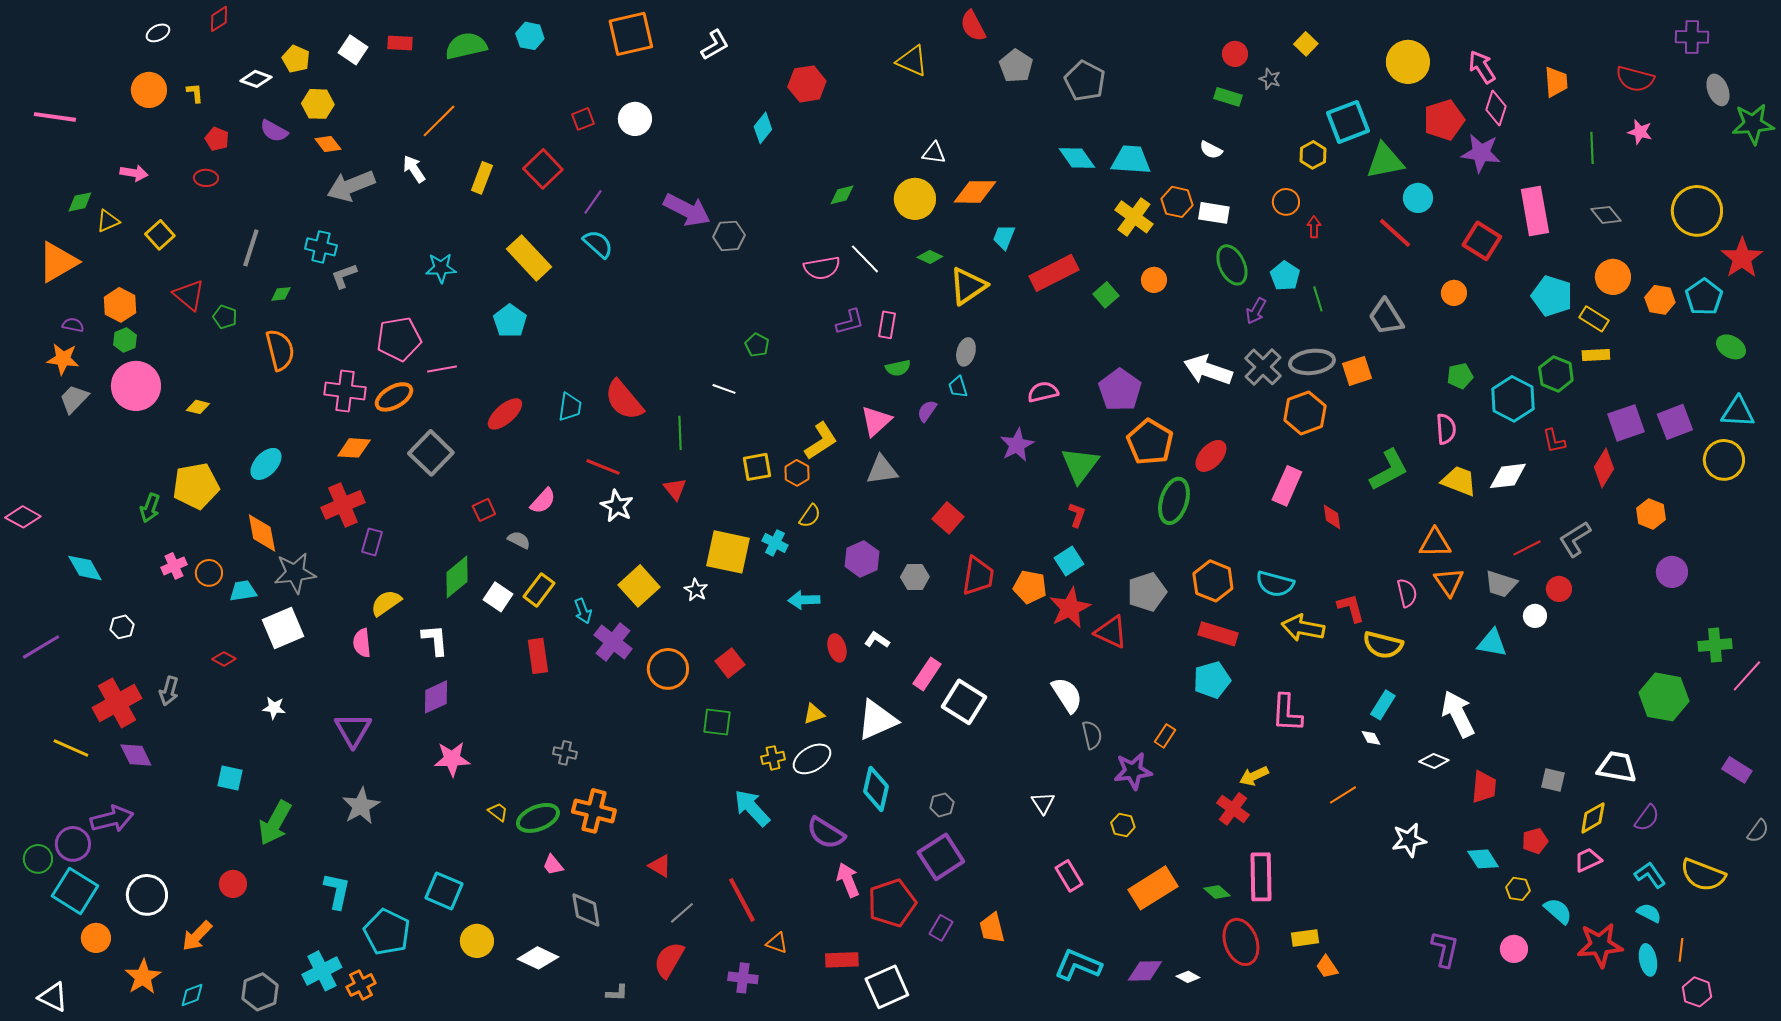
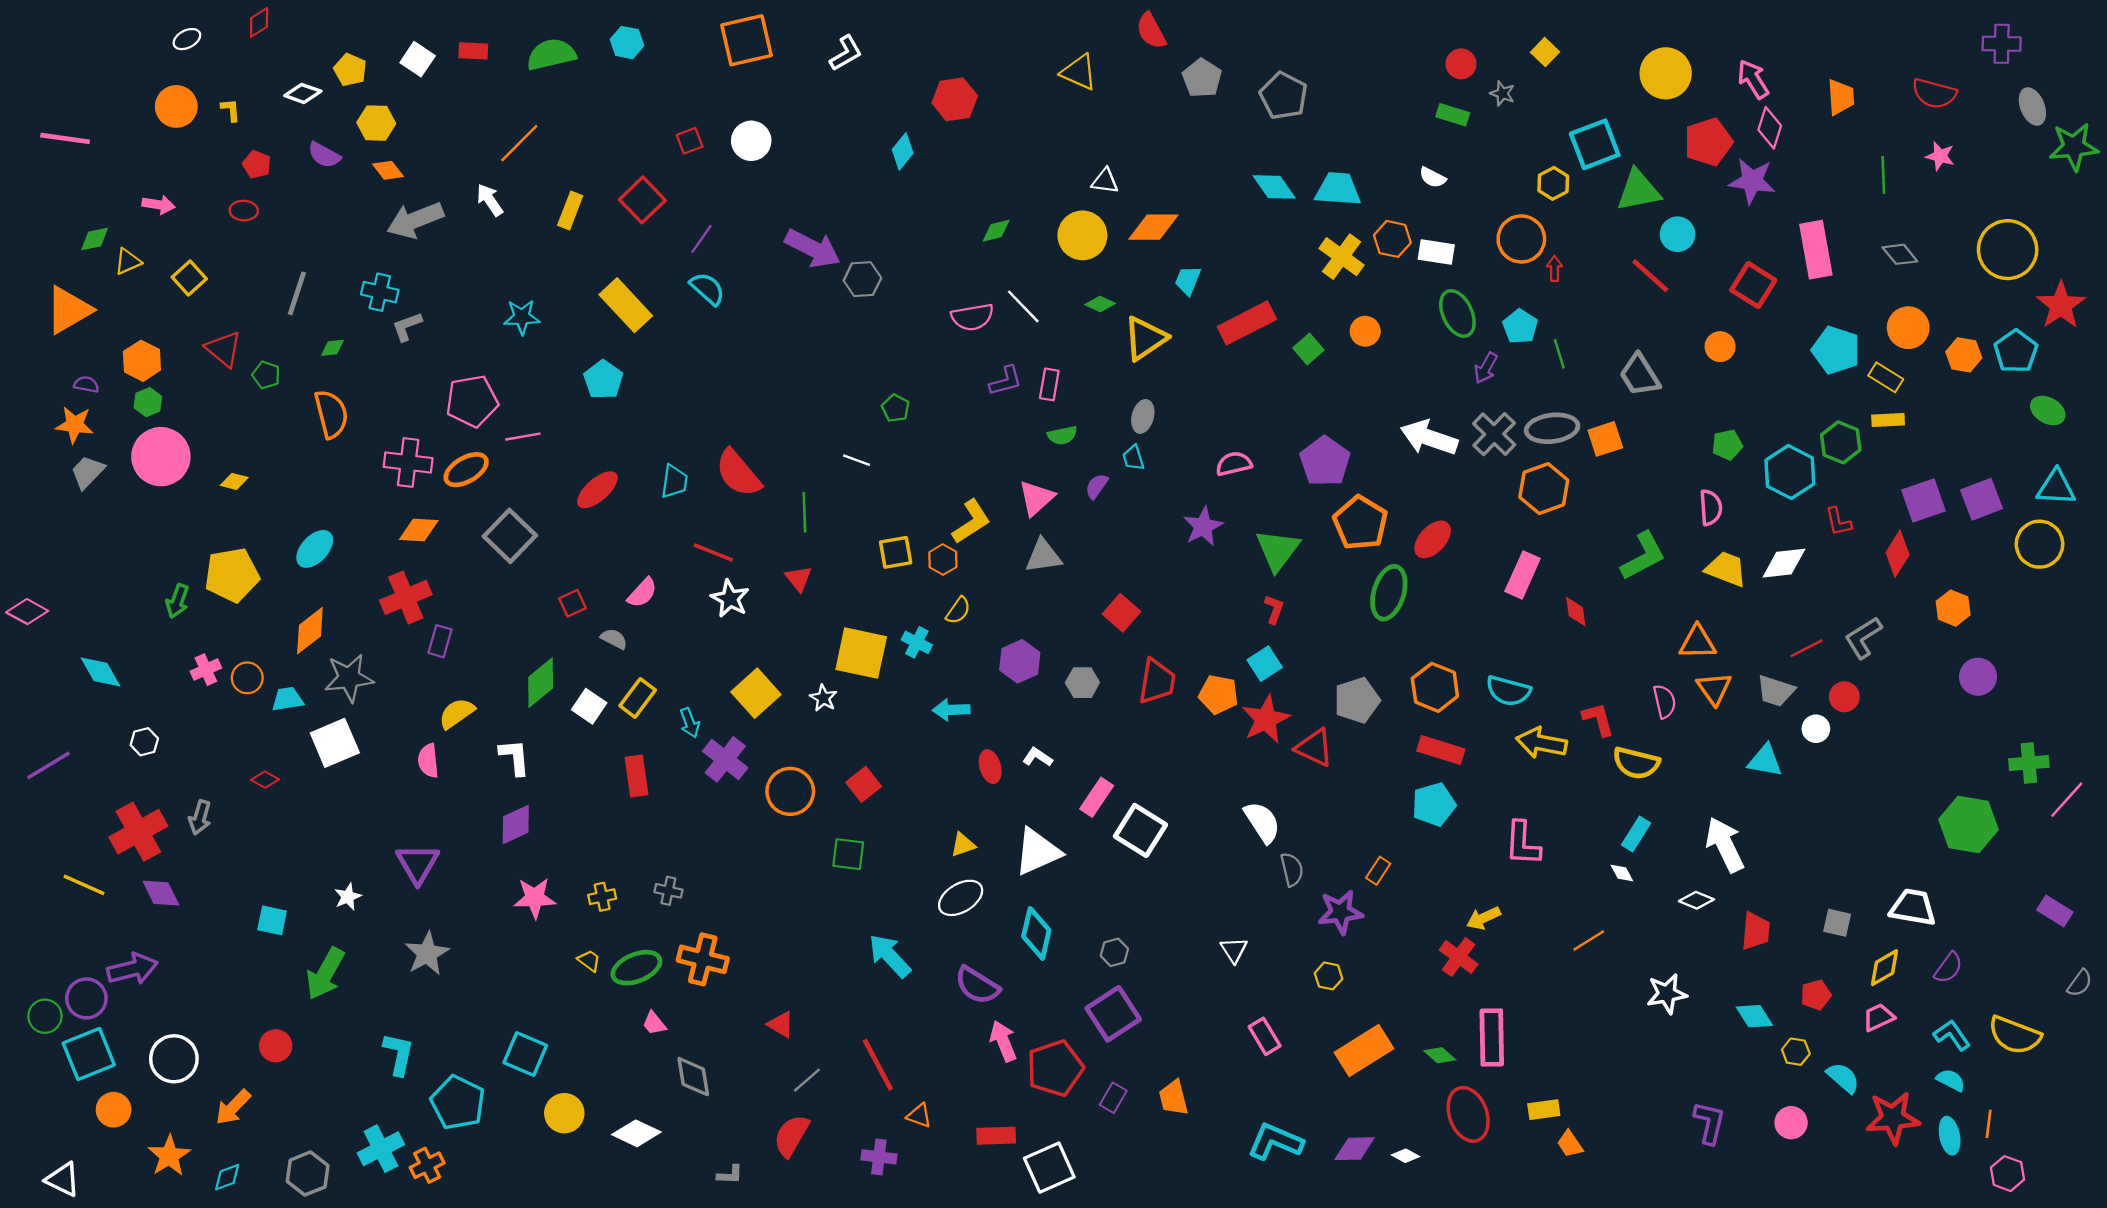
orange circle: (1286, 202) -> (1521, 239), size x1.5
orange diamond: (262, 533) -> (310, 631), turned 63
white star: (274, 708) -> (348, 897), moved, turned -30
yellow cross: (773, 758) -> (602, 897), moved
cyan square: (75, 891) -> (89, 1054), turned 36

